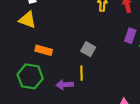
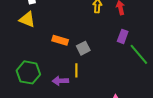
gray square: (88, 49) -> (83, 48), turned 32
orange rectangle: (44, 50) -> (60, 40), moved

